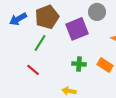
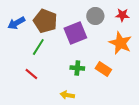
brown pentagon: (47, 17) -> (45, 21), turned -30

